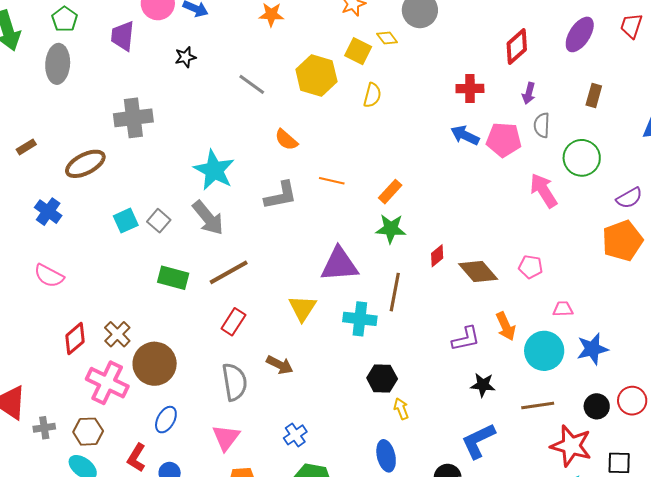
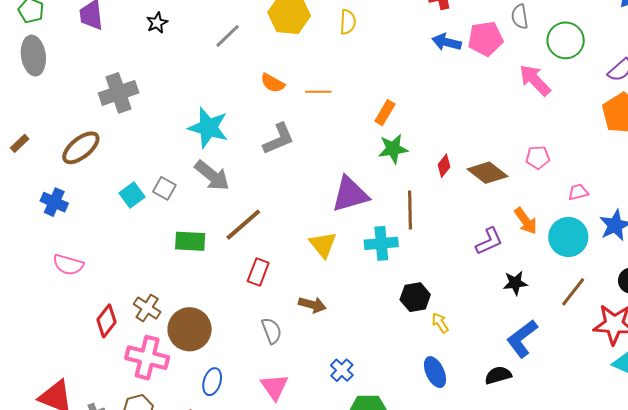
gray line: (252, 84) -> (228, 36), turned -68
orange line: (332, 181) -> (318, 92), moved
gray semicircle: (235, 382) -> (272, 331), size x0.7
brown line: (538, 406) -> (573, 292), turned -32

